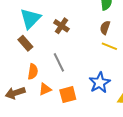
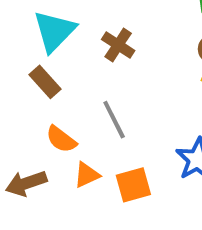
orange semicircle: (33, 72) -> (61, 139), turned 119

